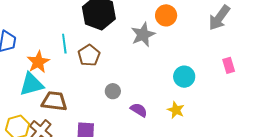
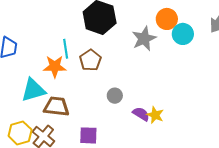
orange star: (38, 62) -> (55, 67), moved, turned 30
cyan circle: (184, 77) -> (183, 34), moved
yellow star: (176, 110) -> (155, 115), moved

